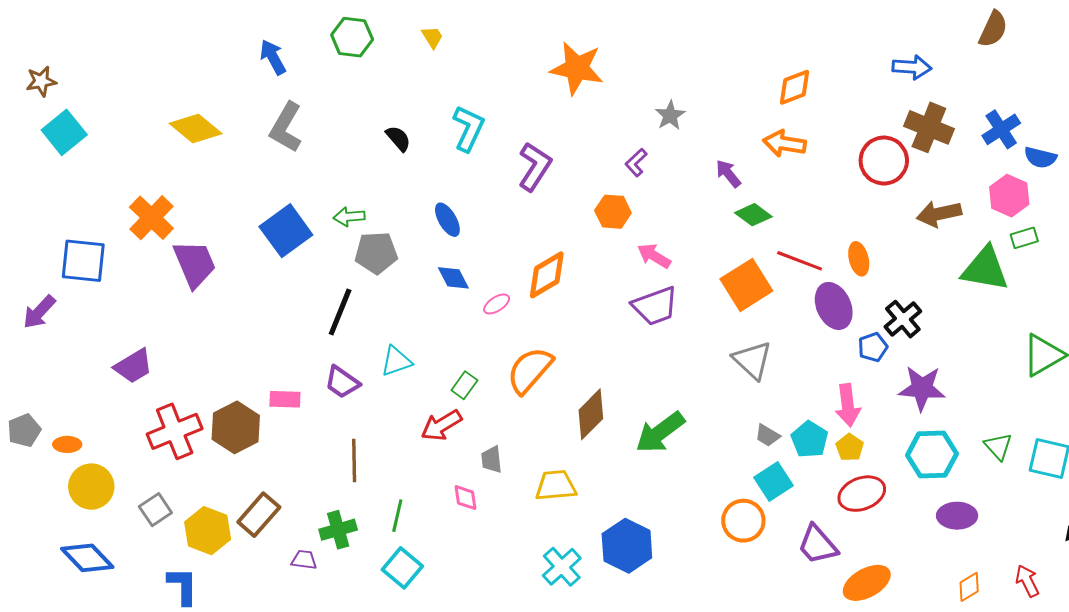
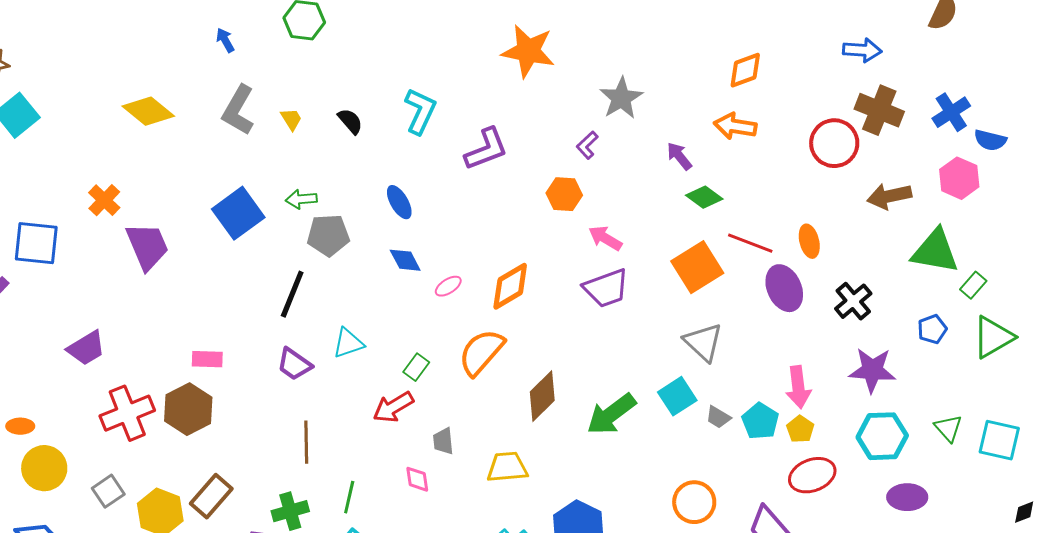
yellow trapezoid: (432, 37) -> (291, 119), moved
blue arrow: (273, 57) -> (225, 40), size x0.7
gray star: (670, 115) -> (621, 98), size x1.4
purple L-shape: (535, 167) -> (486, 149), turned 36
orange cross: (151, 218) -> (104, 200), size x0.7
green rectangle: (1024, 238) -> (973, 285), moved, turned -32
orange diamond: (547, 275) -> (510, 286), moved
blue pentagon: (873, 347) -> (932, 329), moved
pink rectangle: (285, 399) -> (207, 359), moved
cyan square: (773, 482) -> (677, 396), moved

